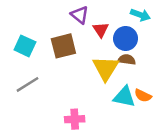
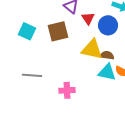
brown semicircle: (127, 60) -> (107, 55), moved
yellow triangle: (106, 68) -> (92, 49), turned -50
gray line: (27, 84) -> (32, 75), moved, turned 36

